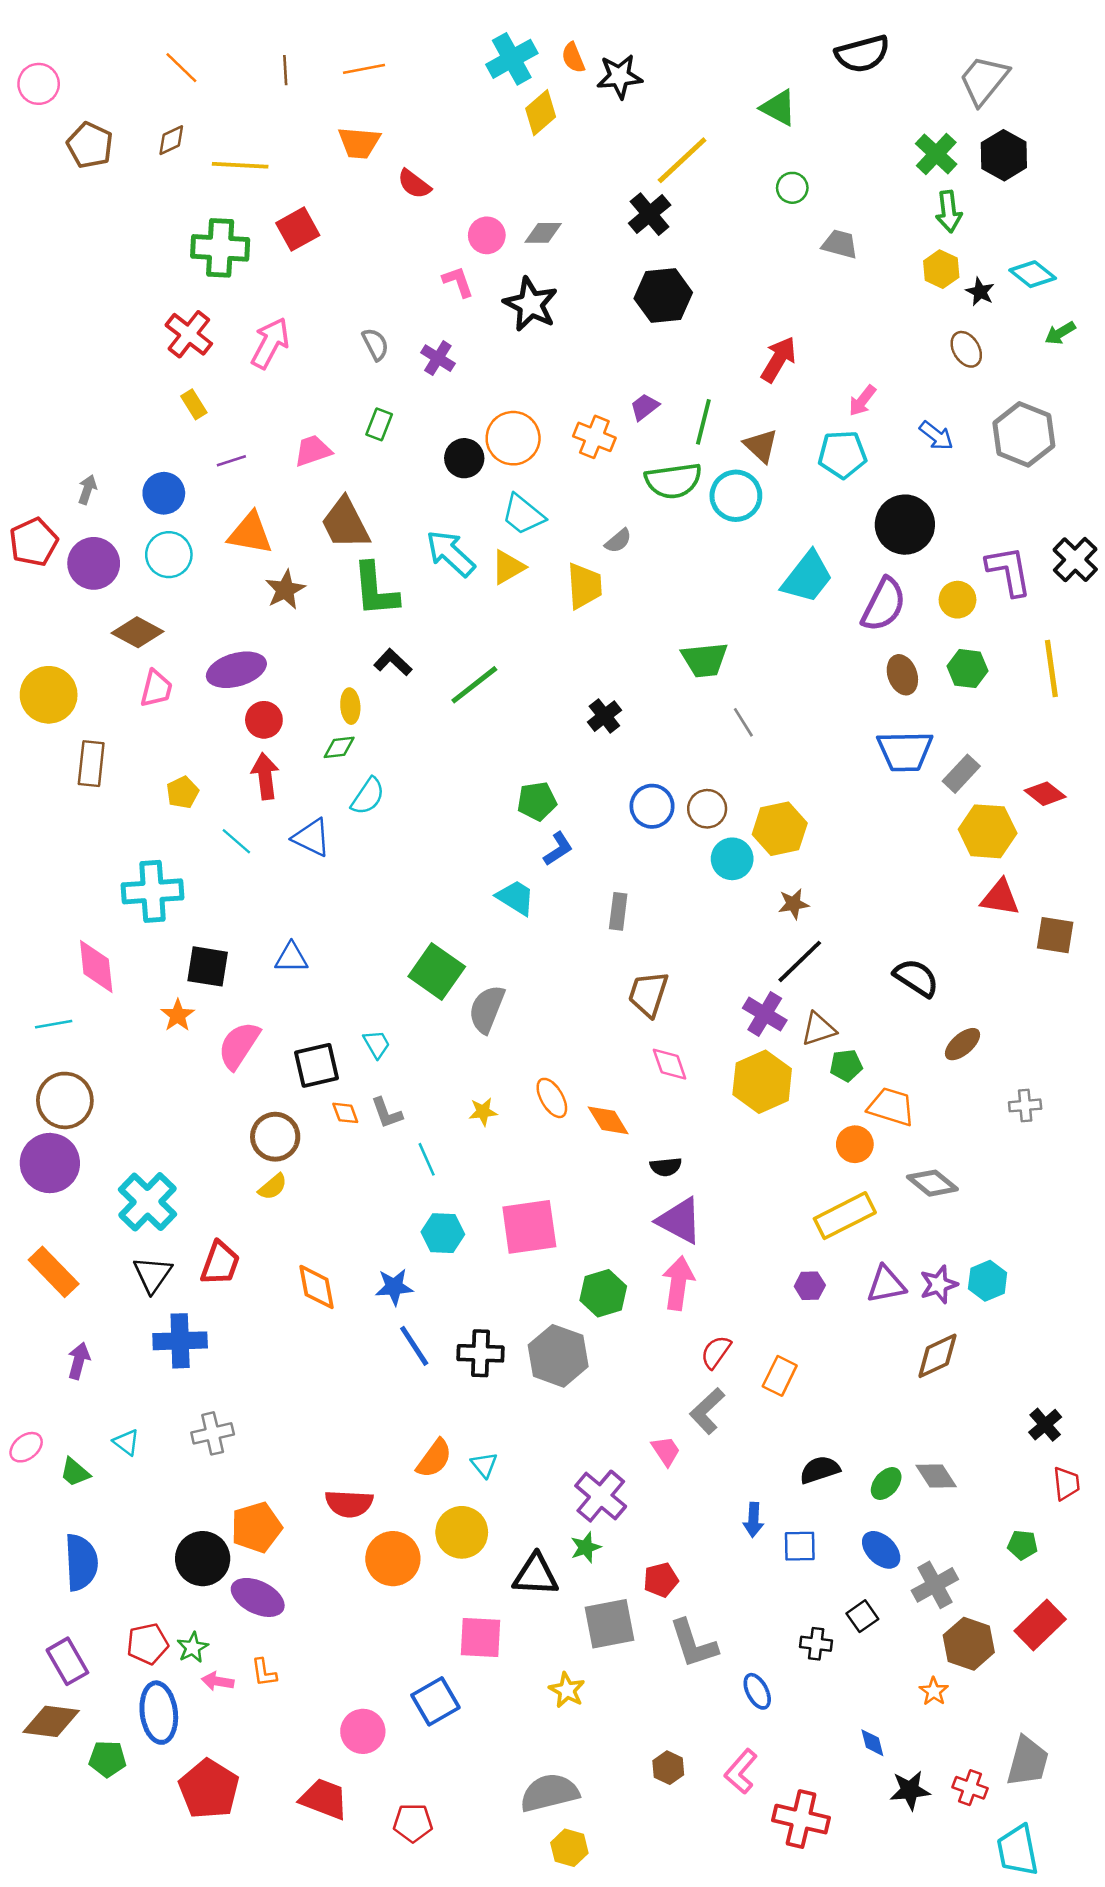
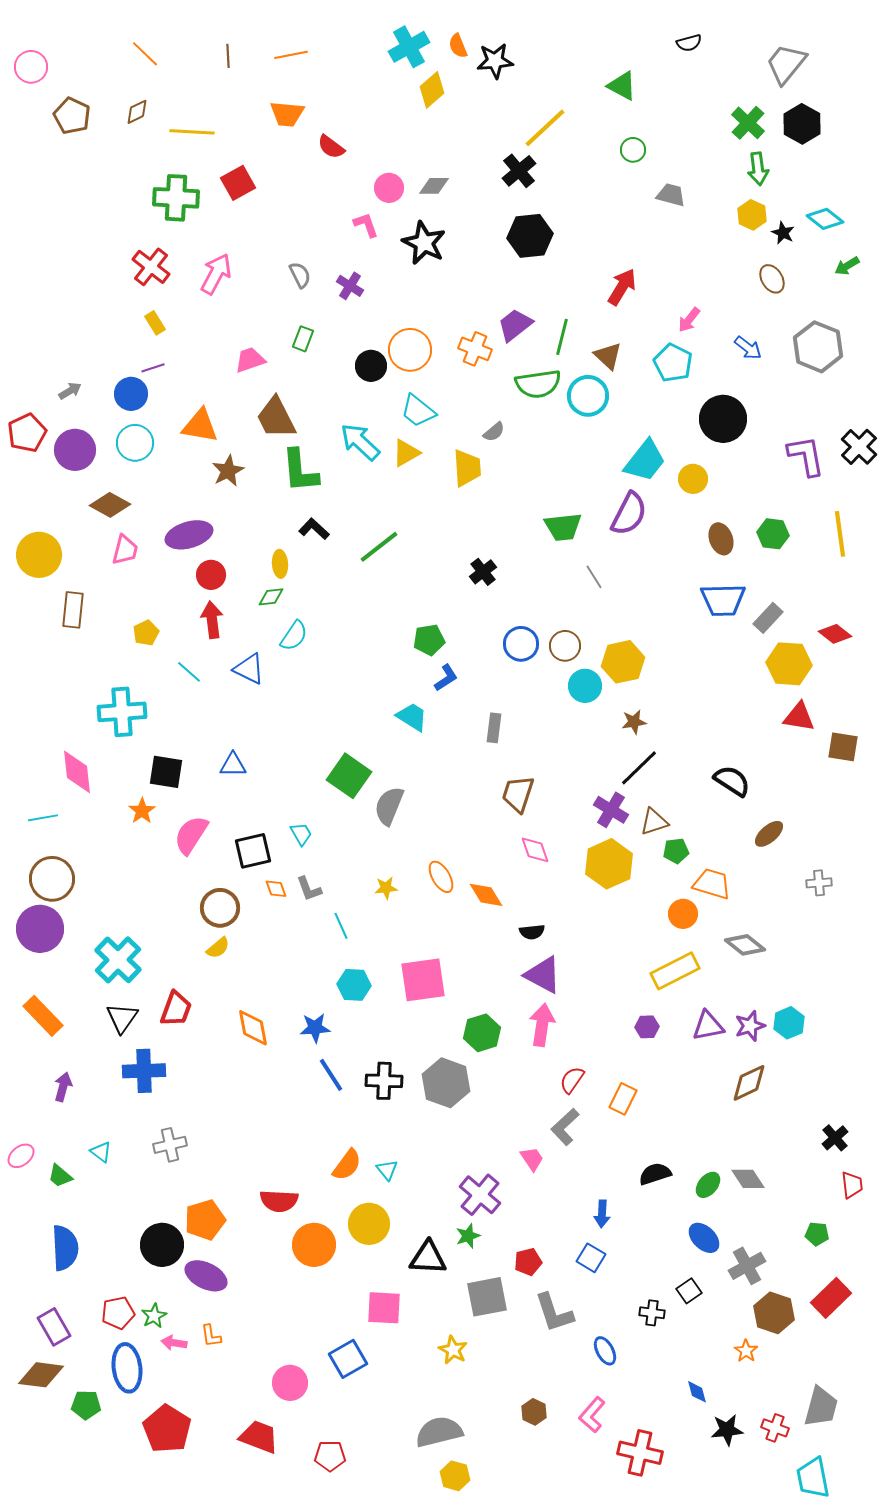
black semicircle: (862, 54) -> (689, 43), size x0.6
purple trapezoid: (645, 407) -> (515, 325), size x1.5
cyan pentagon: (842, 454) -> (673, 363), turned 30
purple line: (231, 461) -> (153, 368), moved
gray arrow: (87, 489) -> (70, 391), turned 40
yellow circle: (957, 600) -> (693, 479), moved
purple semicircle: (884, 605) -> (629, 514), moved
blue square: (800, 1546) -> (591, 1258), moved, turned 32

